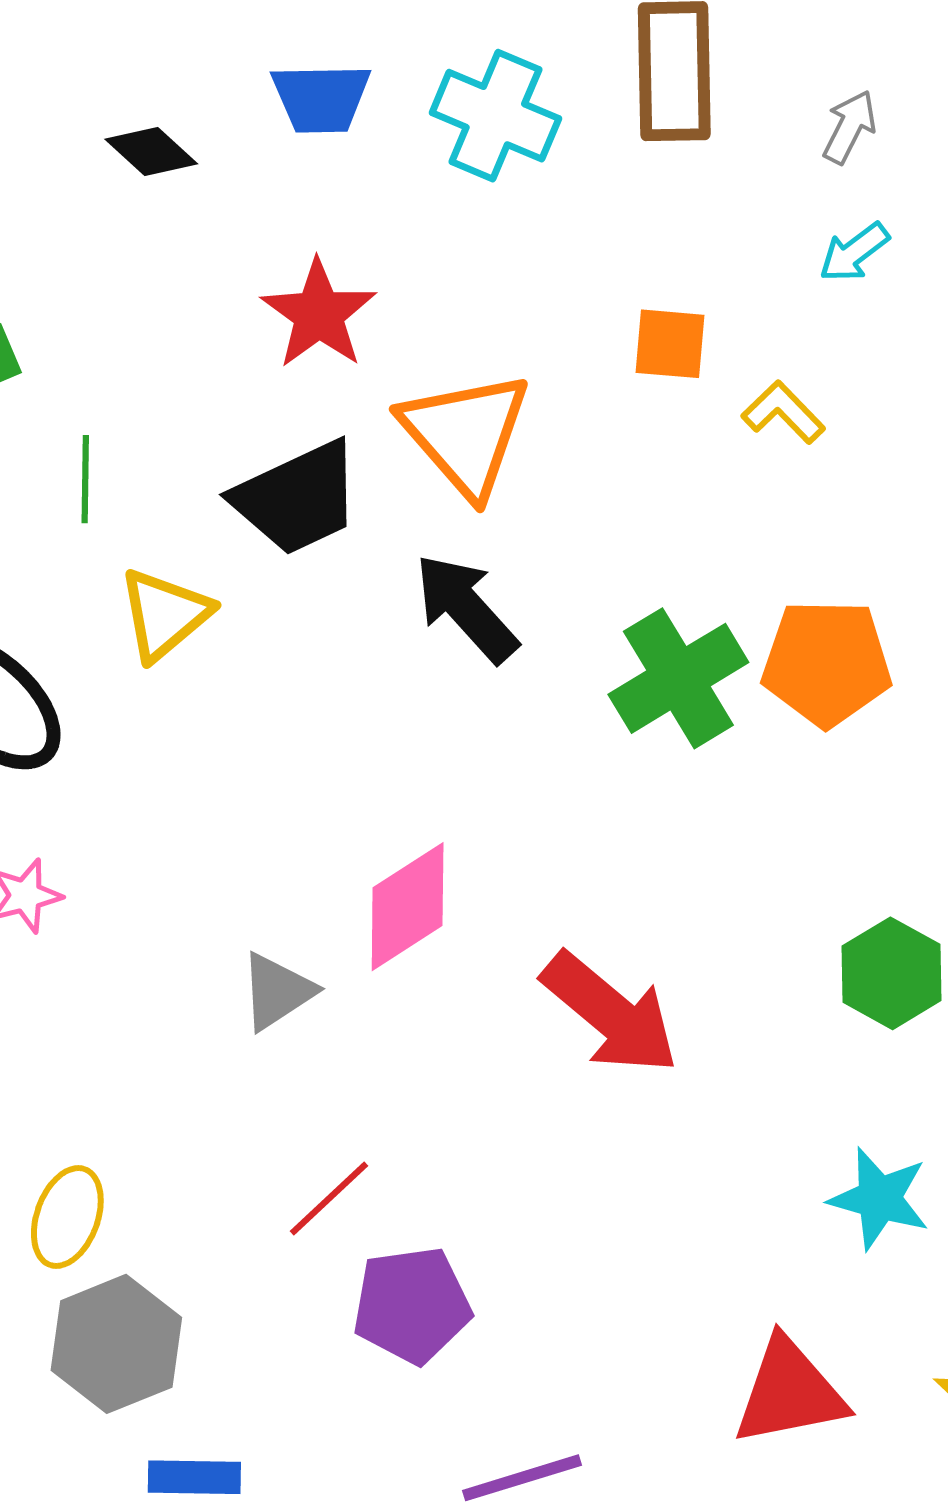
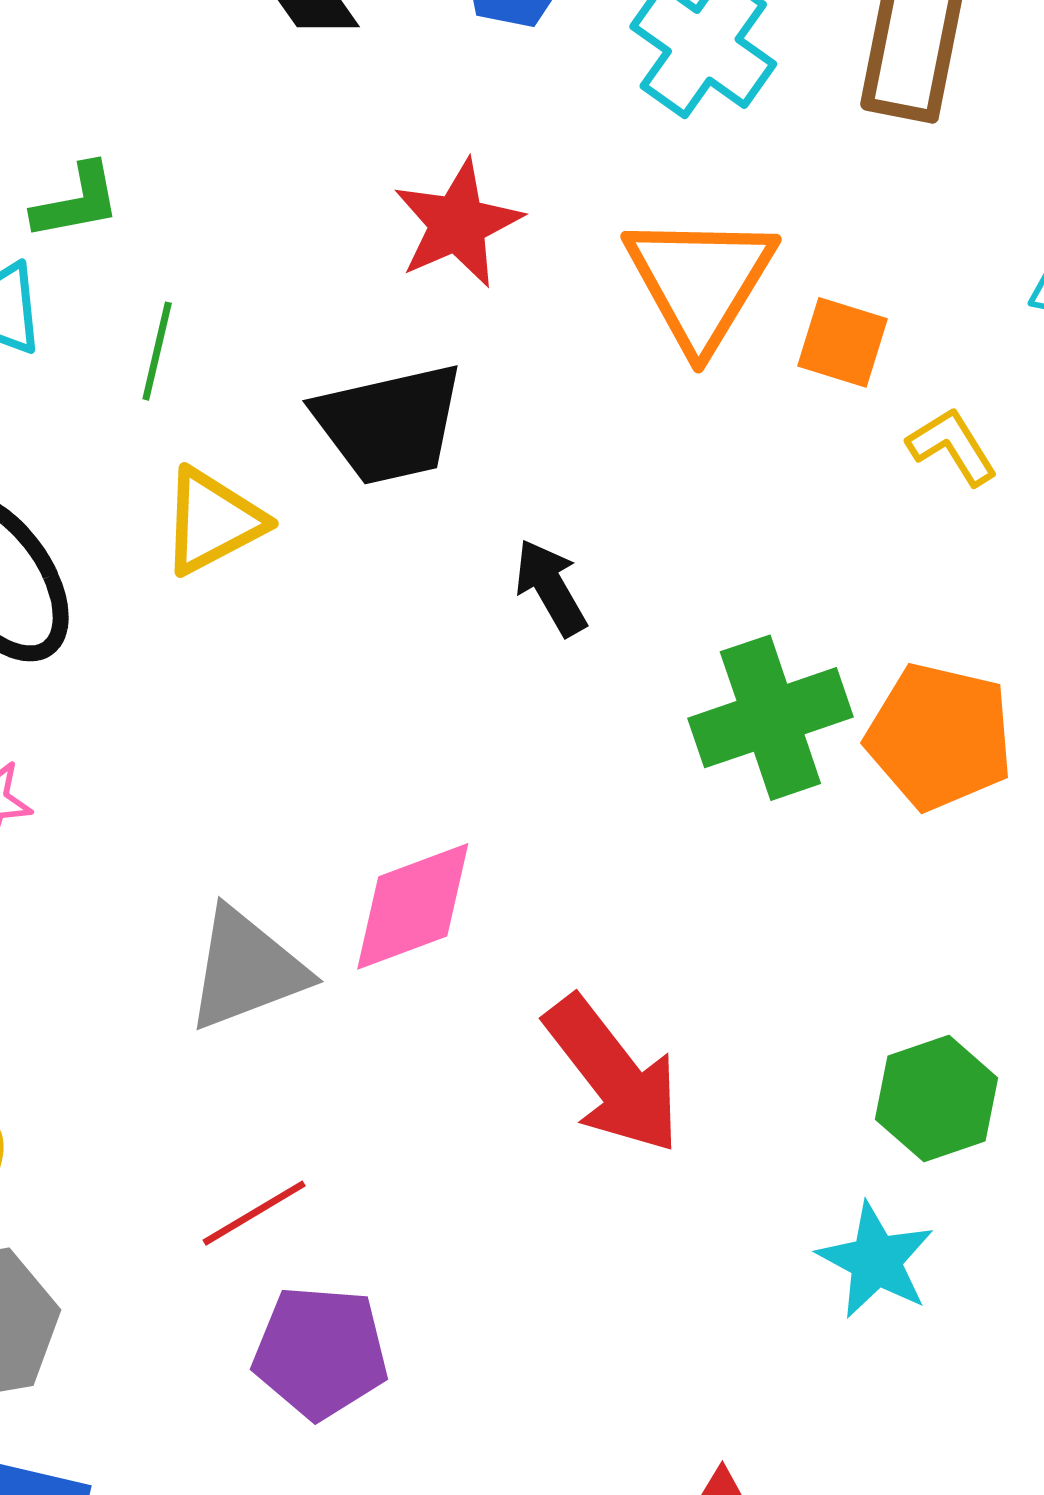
orange triangle: (466, 434) -> (700, 281), moved
black arrow: (466, 608) -> (551, 588), size x0.7
gray triangle: (277, 991) -> (246, 969), size x1.4
cyan star: (879, 1199) -> (876, 1260), moved

